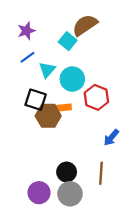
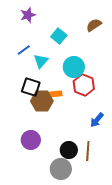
brown semicircle: (85, 25) -> (94, 25), moved, size x0.7
purple star: (26, 31) -> (28, 15), moved
cyan circle: (72, 79) -> (74, 67), moved
black circle: (67, 172) -> (69, 150), moved
purple circle: (39, 193) -> (31, 140), moved

